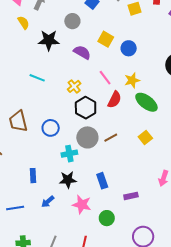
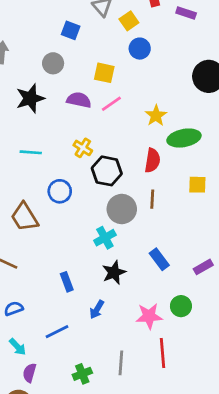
blue circle: (129, 48) -> (140, 49), moved
pink line: (105, 78) -> (111, 104), moved, turned -70
red semicircle: (114, 100) -> (152, 160), moved
green ellipse: (146, 102) -> (184, 138), turned -30
blue circle: (51, 128) -> (60, 191), moved
brown line: (111, 138) -> (152, 199), turned -40
yellow square: (145, 138) -> (197, 185), turned -32
pink star: (82, 205) -> (149, 316), moved

